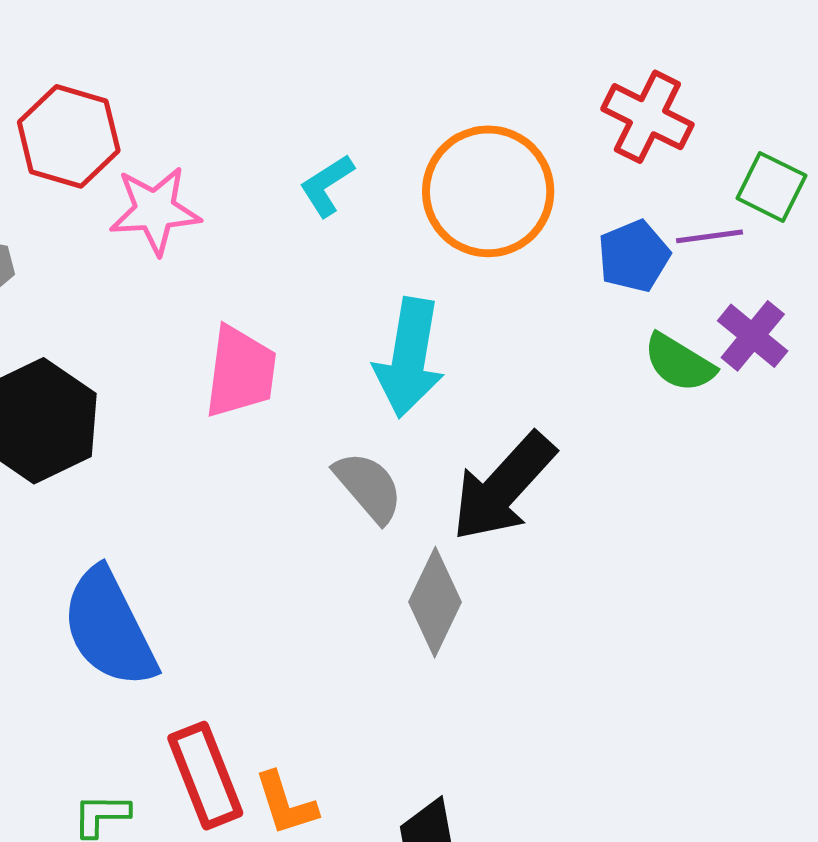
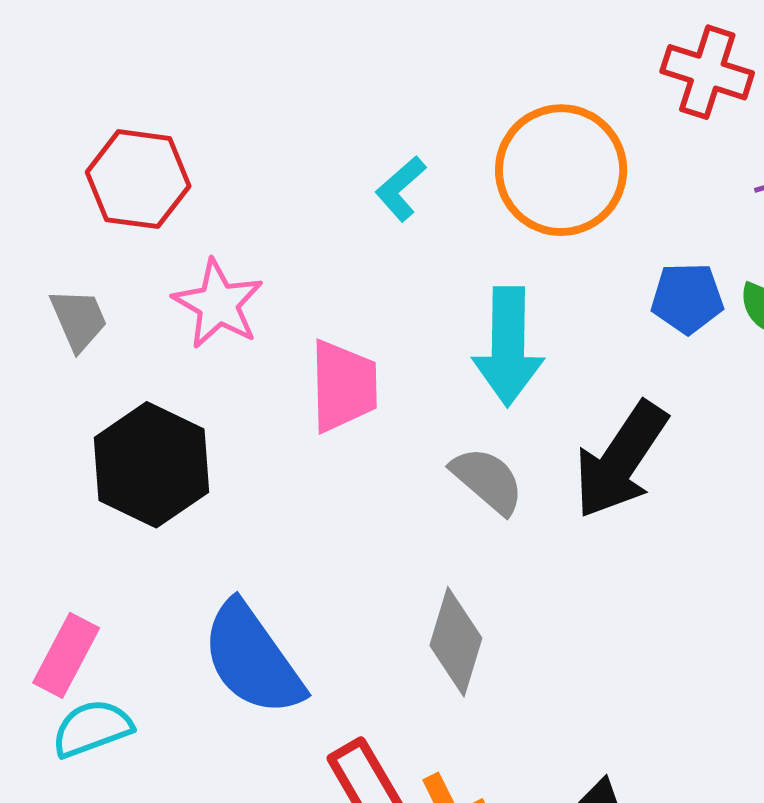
pink star: (155, 210) -> (218, 304), moved, turned -30
blue pentagon: (634, 256) -> (687, 298), moved, turned 30
gray diamond: (435, 602) -> (456, 642), moved

